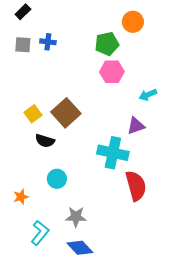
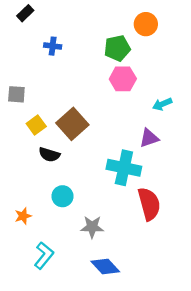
gray square: (23, 45) -> (16, 94), moved
gray star: (76, 217) -> (92, 227), moved
blue diamond: (80, 248) -> (105, 266), moved

